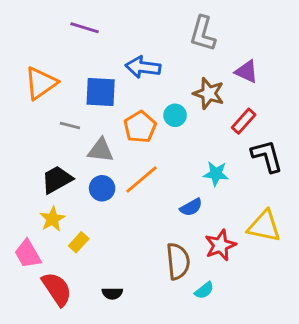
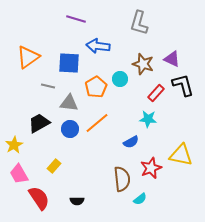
purple line: (85, 28) -> (76, 19), moved
purple triangle: (247, 72) -> (172, 59), moved
red rectangle: (244, 121) -> (156, 93), moved
black L-shape: (267, 156) -> (183, 85), moved
yellow star: (52, 219) -> (14, 145), moved

